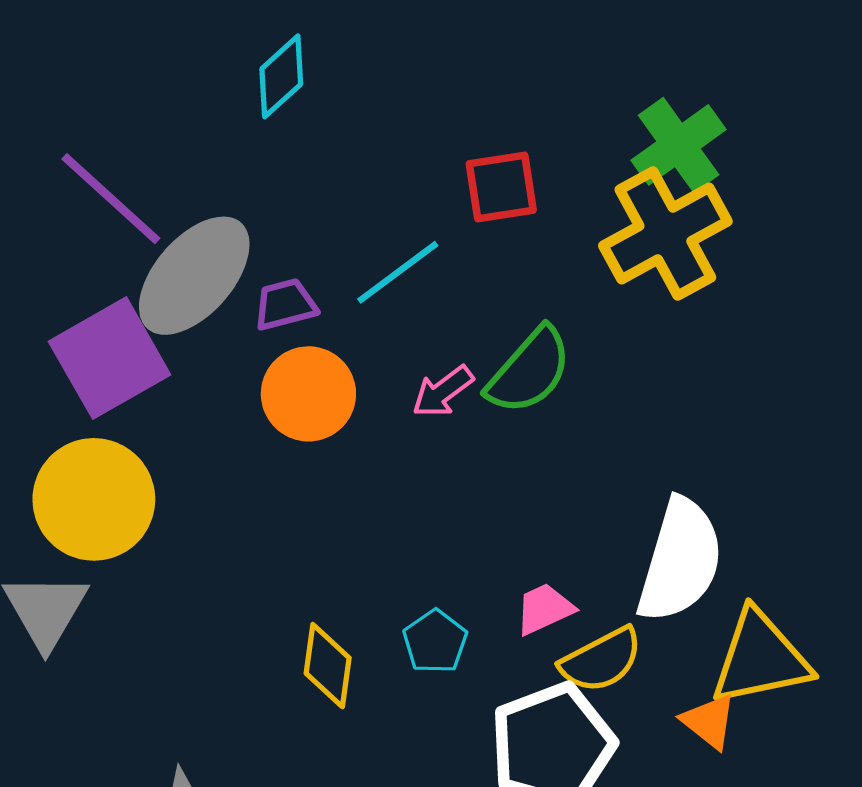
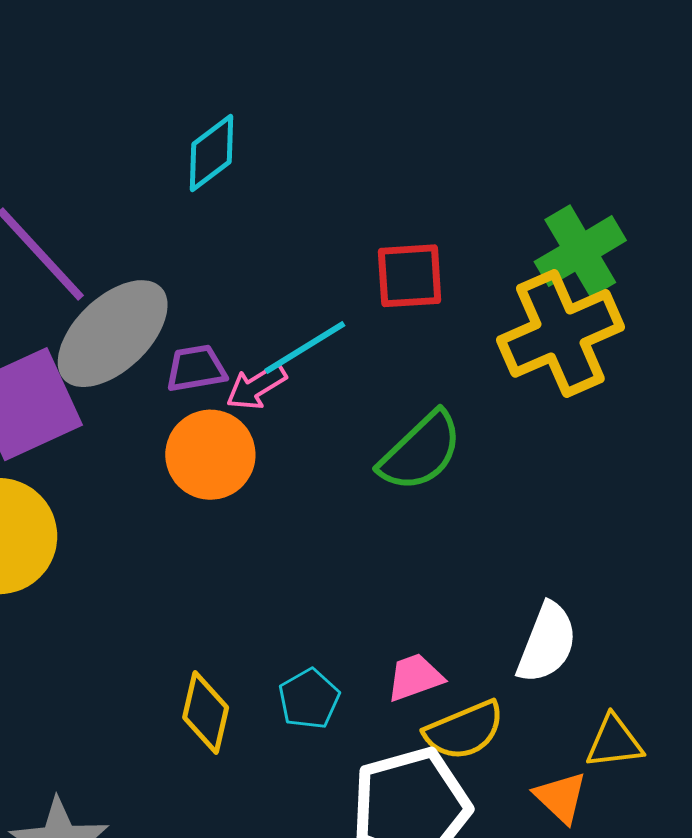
pink arrow: (443, 392) -> (256, 387), moved
white semicircle: (680, 560) -> (547, 643), size x0.7
yellow triangle: (760, 658) -> (614, 742), size x0.6

